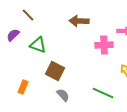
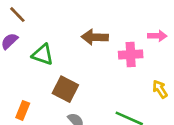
brown line: (28, 15) -> (17, 15), moved
brown arrow: (79, 21) -> (95, 37), moved

